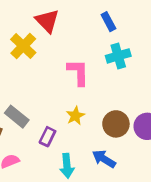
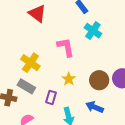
yellow cross: (23, 46) -> (30, 63), moved
cyan cross: (118, 56) -> (93, 31), turned -30

